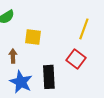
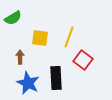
yellow line: (84, 29) -> (69, 37), moved

